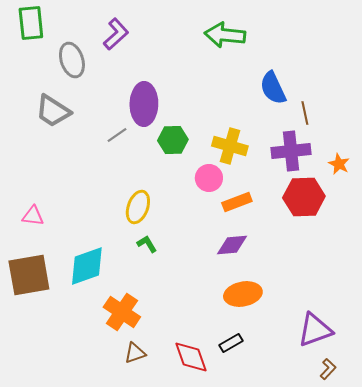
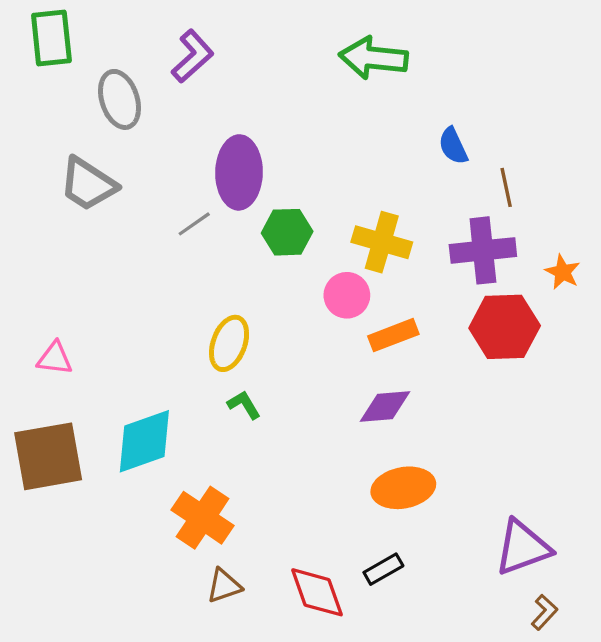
blue semicircle: (273, 88) -> (453, 146), size x0.7

